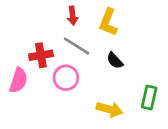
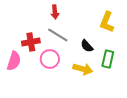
yellow L-shape: (108, 22) -> (107, 22), moved
green rectangle: (149, 97) -> (108, 59), moved
yellow arrow: (110, 109) -> (83, 69), moved

